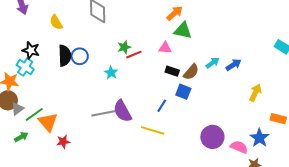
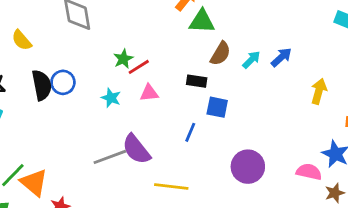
pink triangle: (165, 48) -> (149, 93), moved
brown semicircle: (191, 72) -> (220, 54), moved
yellow line: (153, 130) -> (171, 187), moved
purple circle: (212, 137) -> (248, 167), moved

